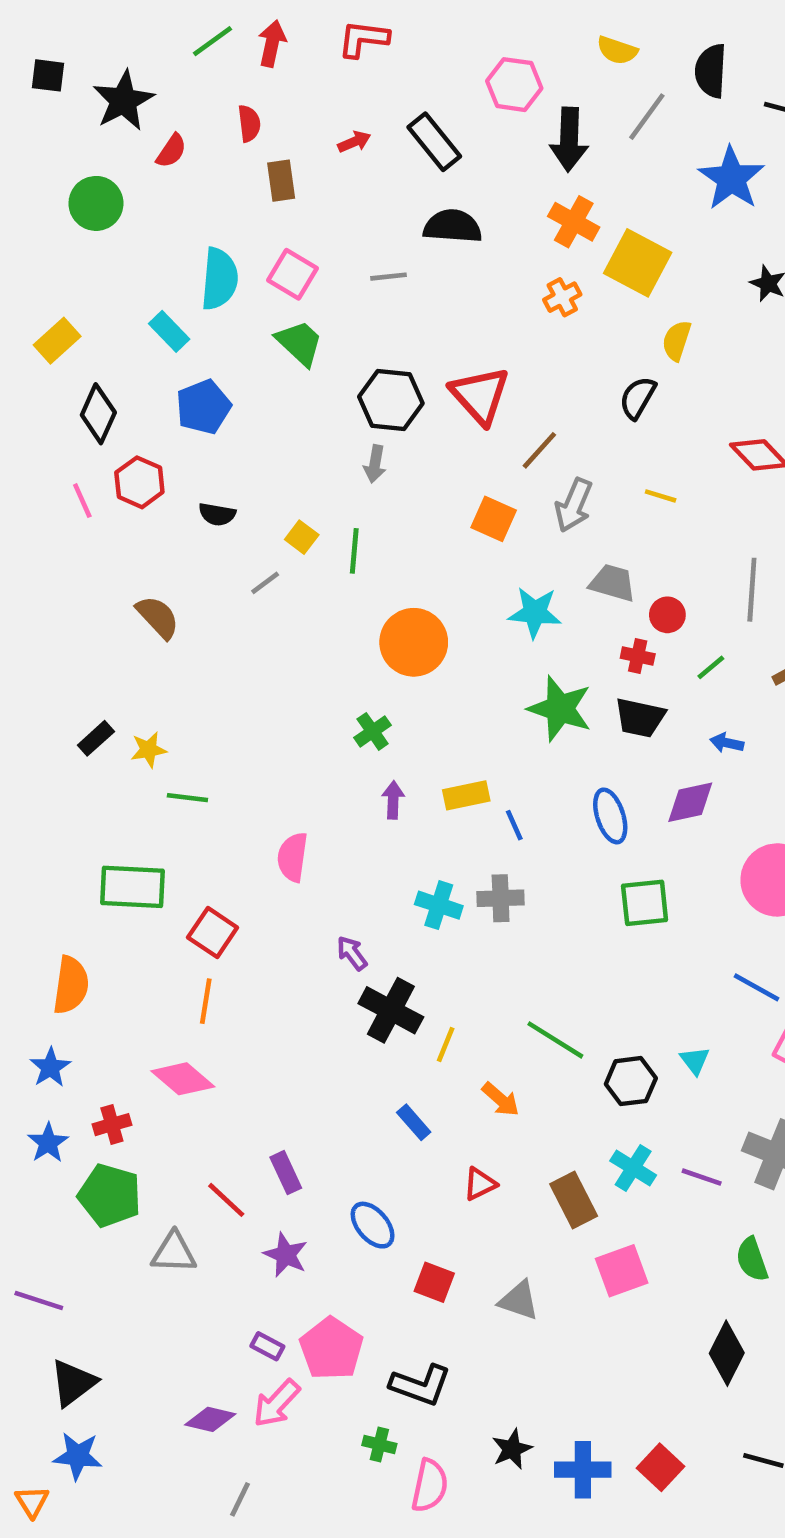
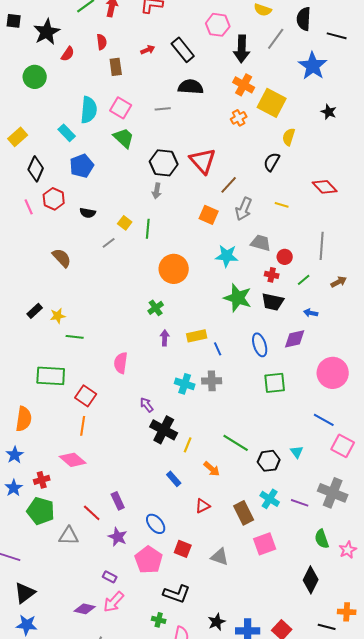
pink pentagon: (331, 1349) -> (149, 560), moved

